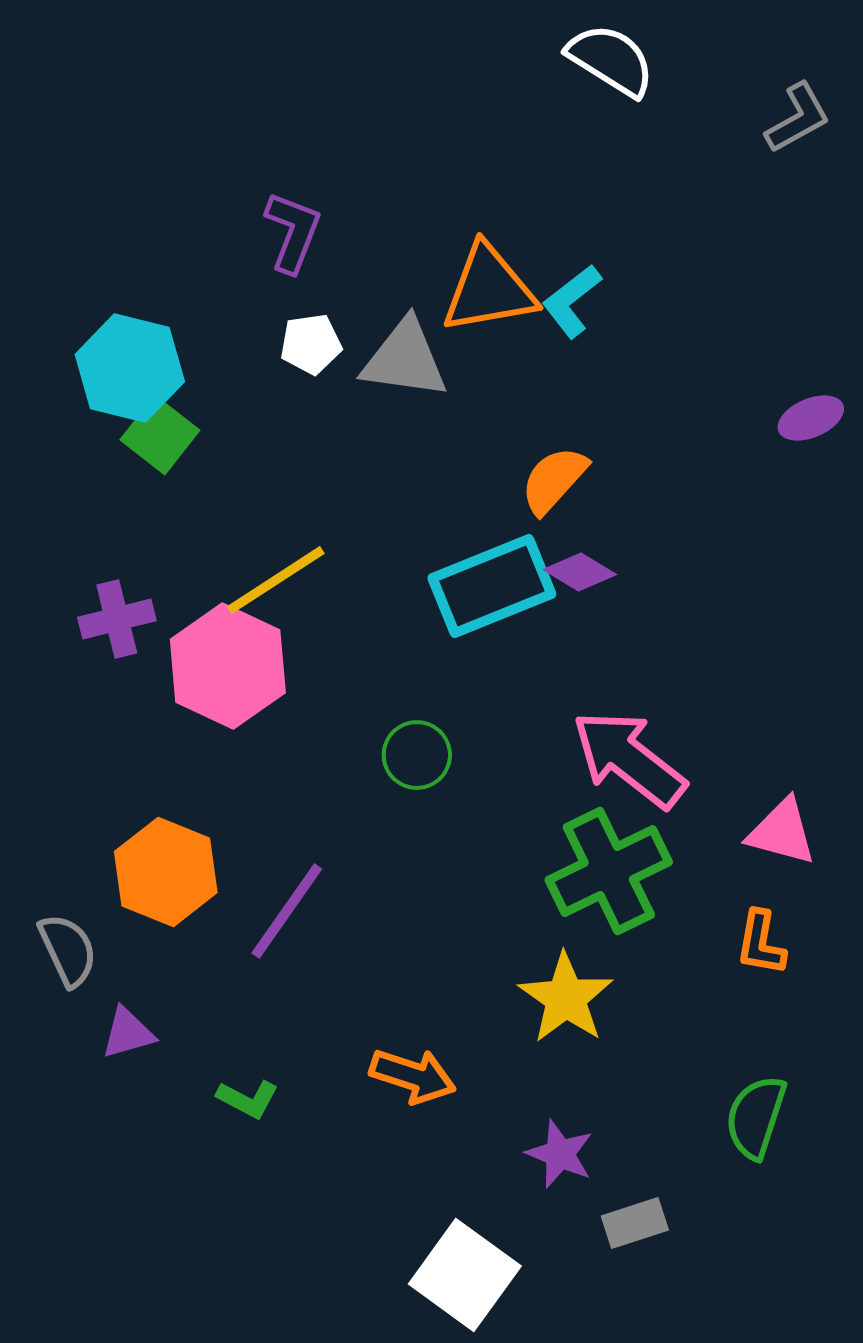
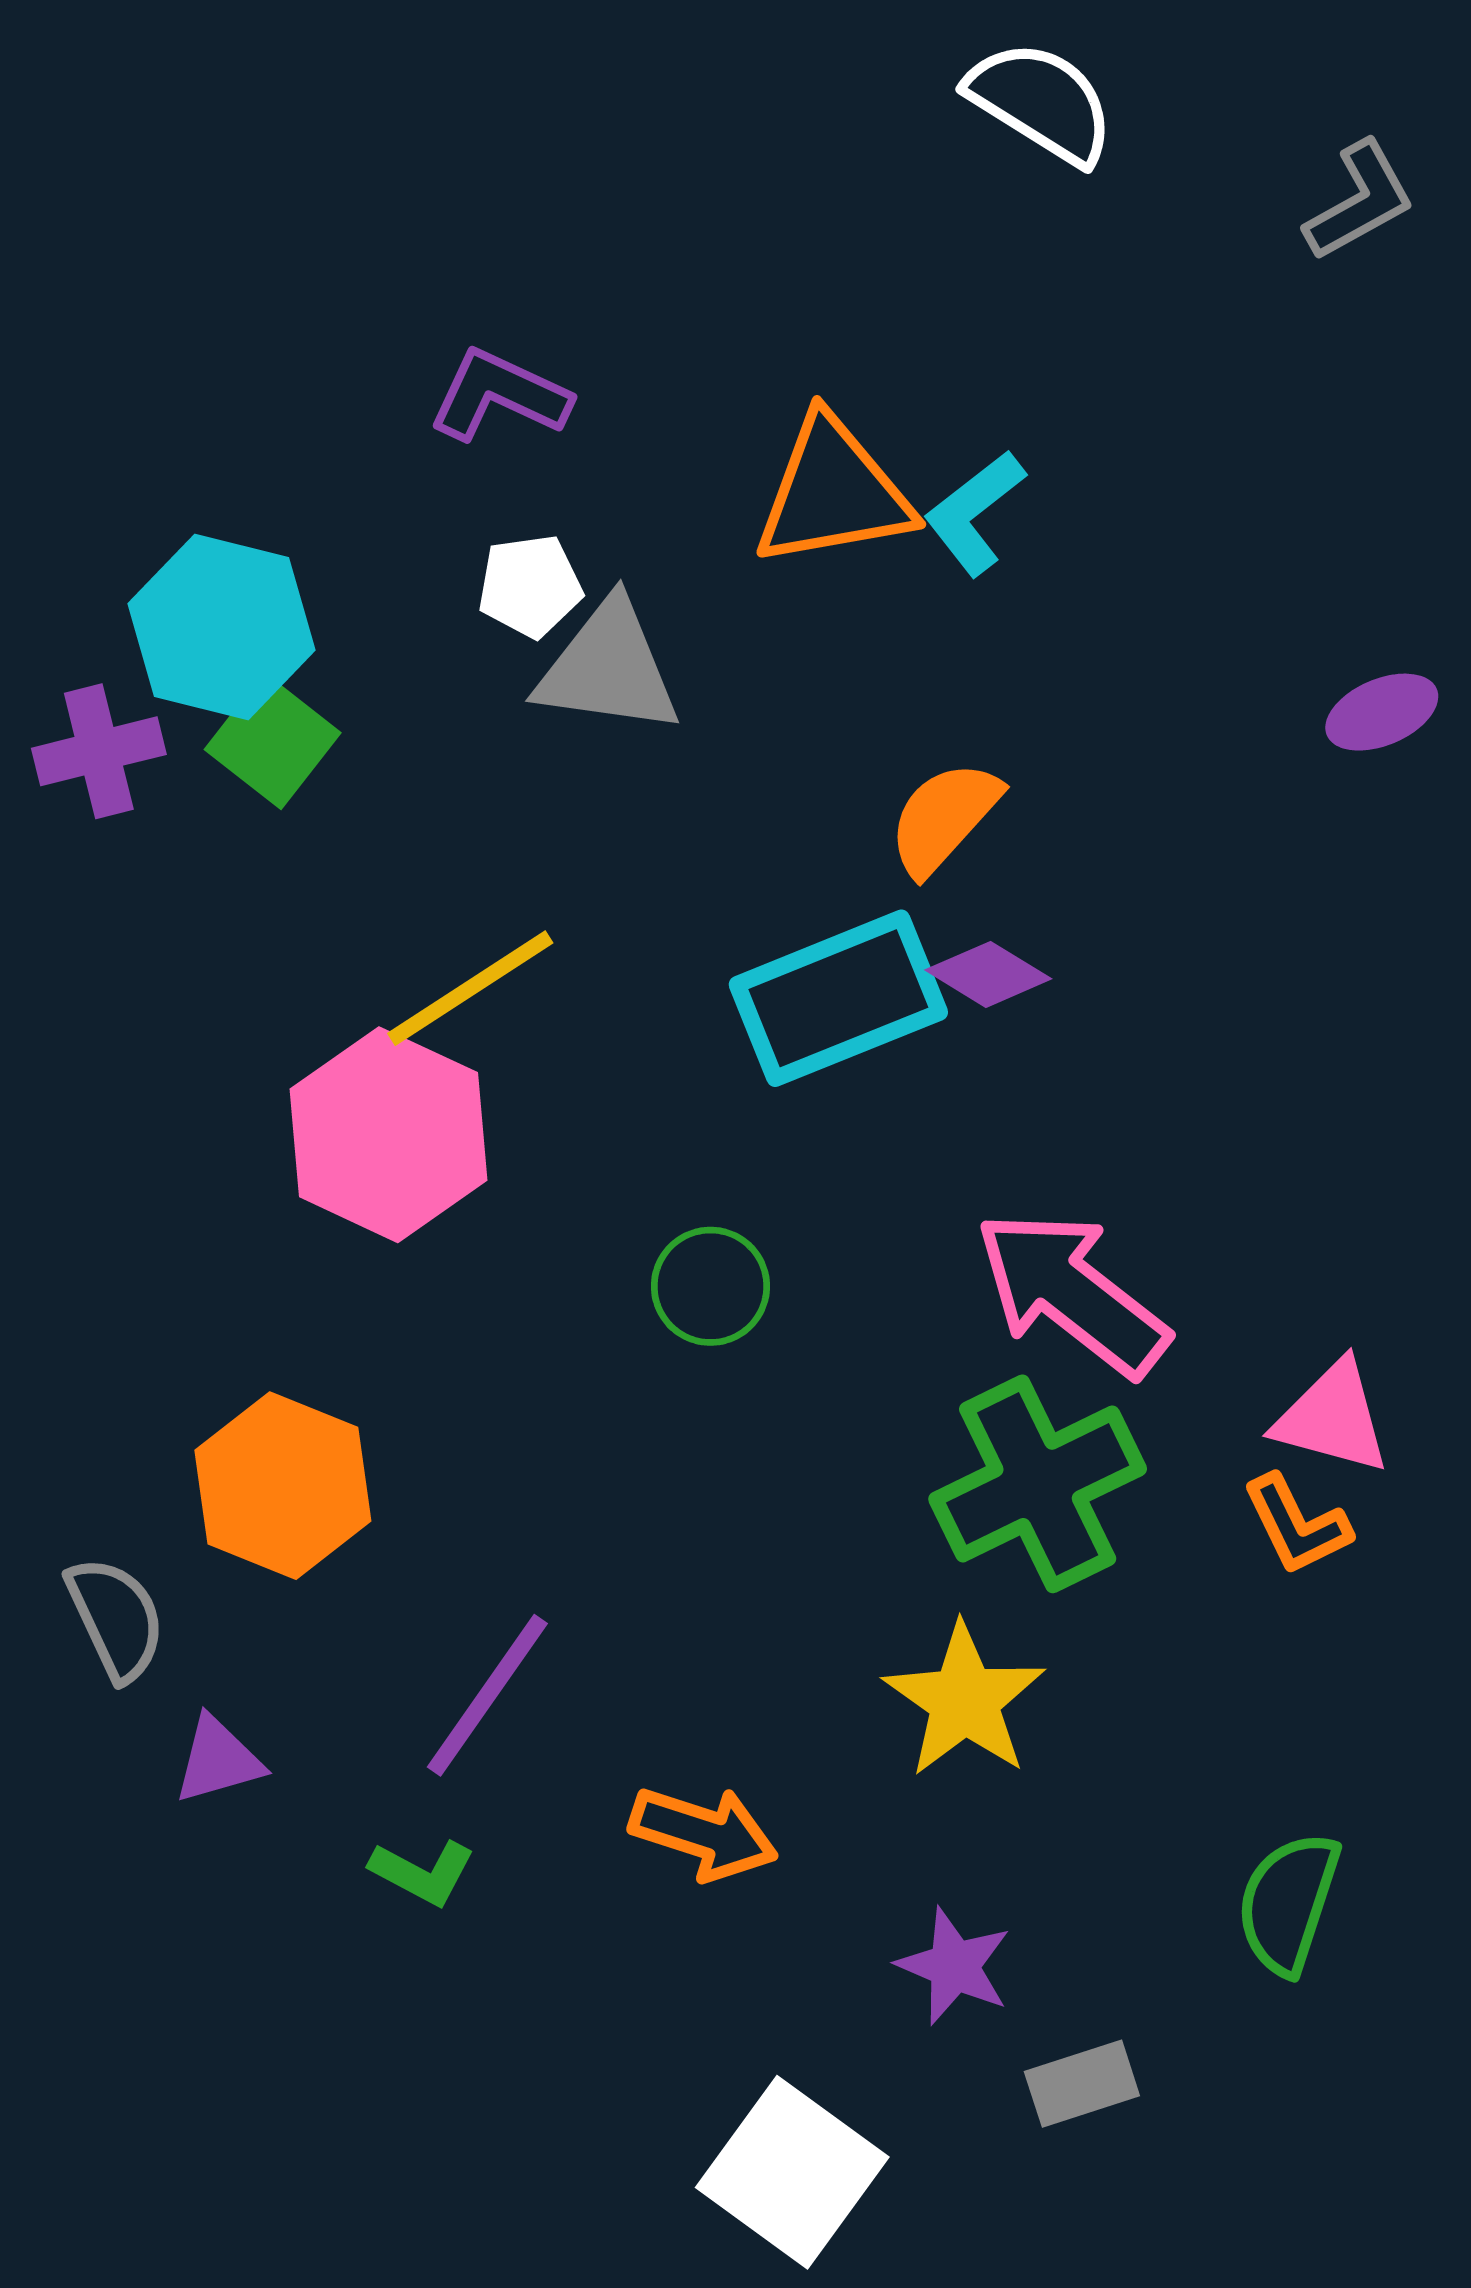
purple L-shape: (293, 232) -> (499, 395), turned -86
gray triangle: (405, 359) -> (608, 668), moved
purple cross: (117, 619) -> (99, 751), moved
purple line: (287, 911) -> (487, 1695), moved
orange L-shape: (761, 943) -> (1297, 1525), moved, turned -36

